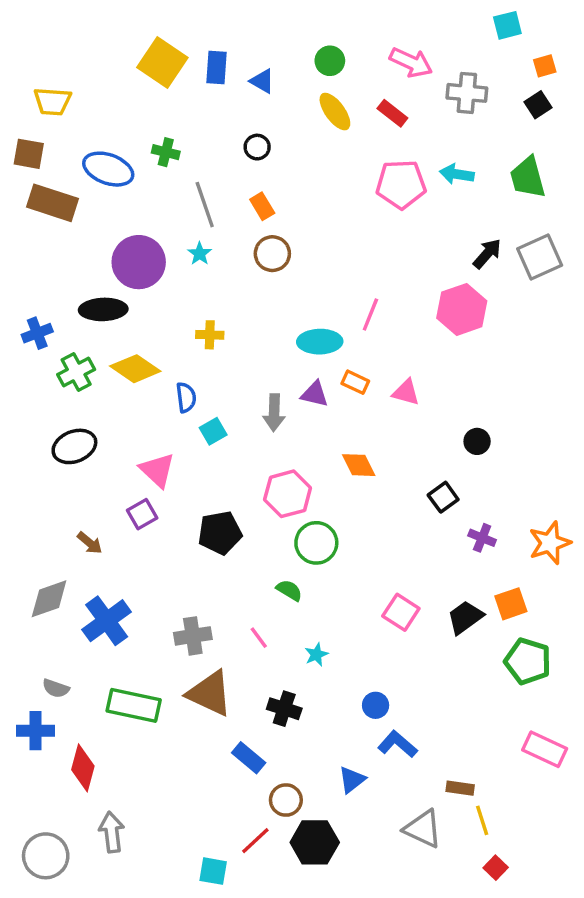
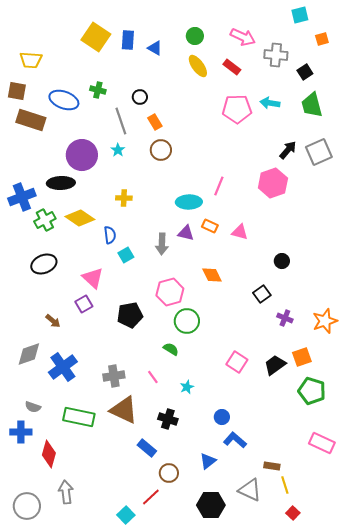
black square: (538, 105) -> (305, 72), moved
black circle: (257, 147) -> (140, 97), moved
blue cross: (37, 333) -> (22, 197), size x1.5
black hexagon: (315, 842) -> (211, 505), moved
cyan square: (213, 871) -> (126, 515), turned 36

